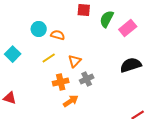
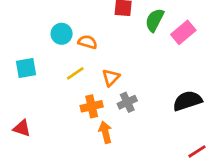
cyan square: (13, 54) -> (26, 68), turned 35
black semicircle: (131, 65) -> (187, 101), moved
orange arrow: (71, 101) -> (105, 132), turned -70

